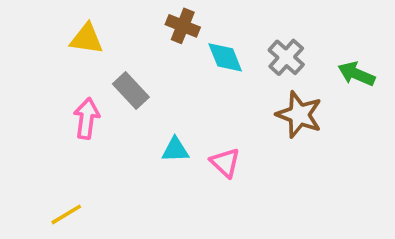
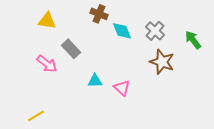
green arrow: (356, 74) -> (193, 40), turned 30
pink arrow: (87, 118) -> (47, 64), turned 120

